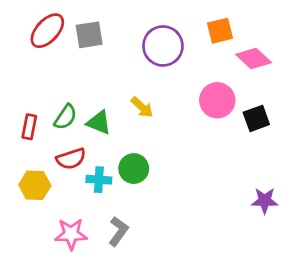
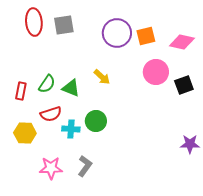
red ellipse: (47, 31) -> (34, 22), turned -48
orange square: (220, 31) -> (146, 36), moved
pink diamond: (254, 58) -> (182, 42), turned -30

